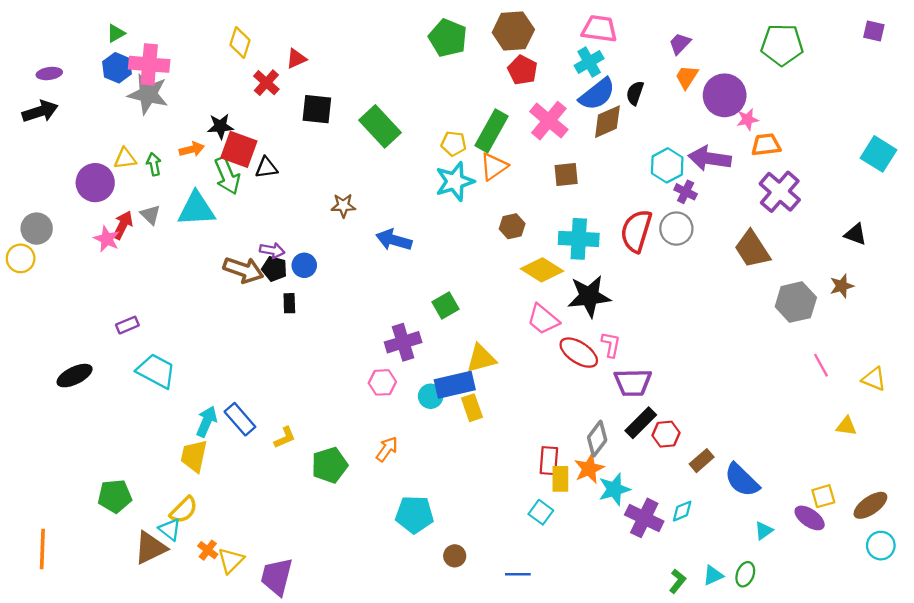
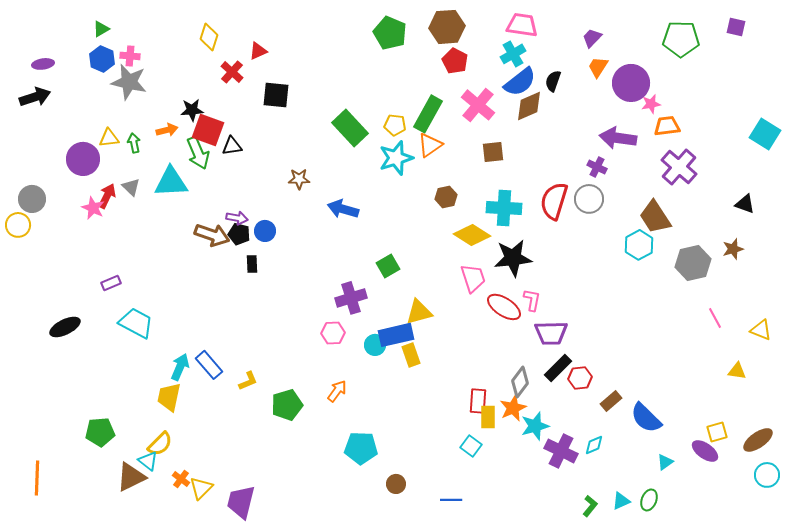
purple square: (874, 31) -> (736, 27), moved
pink cross: (149, 64) -> (130, 56), size x0.6
green rectangle: (380, 126) -> (350, 128), moved
cyan hexagon: (667, 165) -> (639, 245), moved
pink trapezoid: (543, 319) -> (473, 278), turned -148

